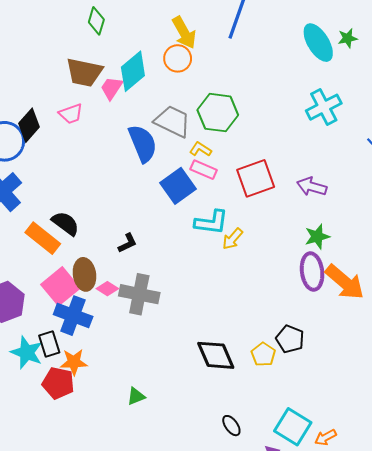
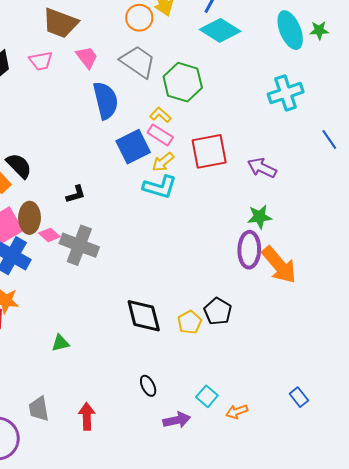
orange circle: (178, 58) -> (139, 18), moved
cyan diamond: (133, 71) -> (220, 30), moved, turned 63
pink trapezoid: (112, 88) -> (87, 57), moved, turned 100
gray trapezoid: (173, 121) -> (138, 62), moved
yellow arrow: (233, 239) -> (163, 162), moved
cyan square: (293, 427) -> (207, 396), size x0.6

